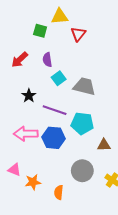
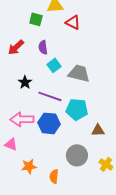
red triangle: (78, 34) -> (73, 22), turned -42
pink triangle: (14, 170) -> (11, 144), moved

